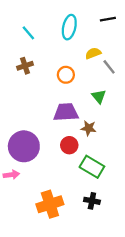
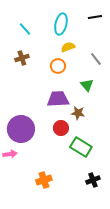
yellow semicircle: (93, 53) -> (68, 47), moved
black cross: (92, 201) -> (93, 180), moved, turned -32
orange cross: (50, 204) -> (44, 180), size x0.7

